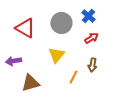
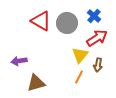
red triangle: (25, 28) -> (41, 21), moved
red arrow: (91, 38) -> (97, 38), size x1.5
yellow triangle: (56, 55) -> (80, 55), moved

